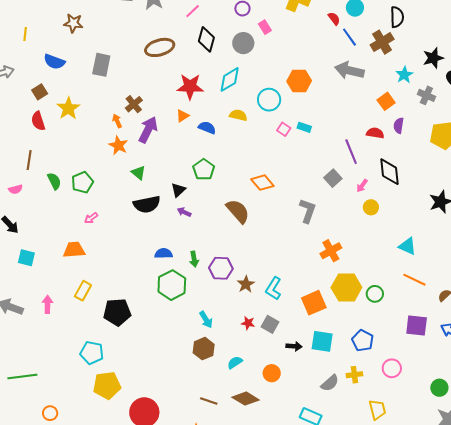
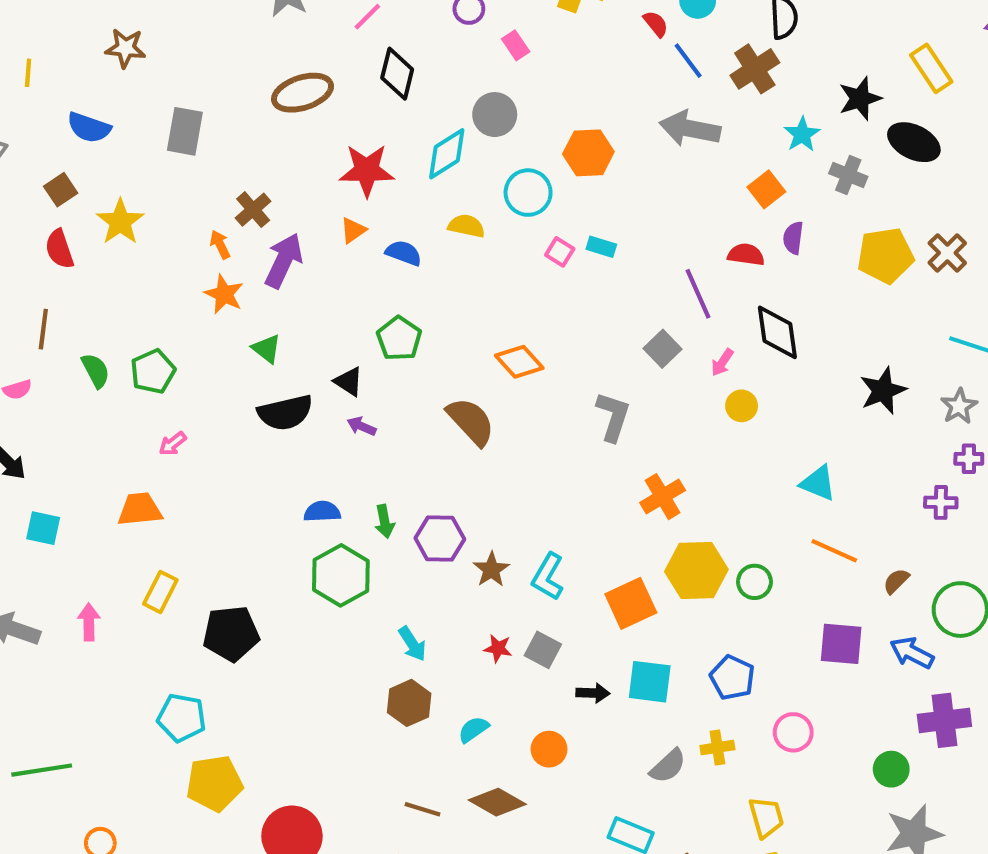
gray circle: (243, 43) -> (495, 115), moved
black triangle: (178, 190) -> (349, 382), turned -42

